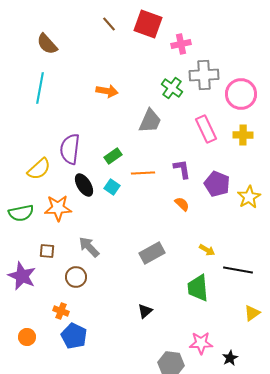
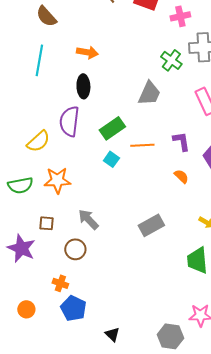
orange arrow: (107, 91) -> (87, 52), moved
green rectangle: (113, 156) -> (112, 128), size x1.4
black ellipse: (84, 185) -> (83, 86), moved, turned 30
black triangle: (145, 311) -> (112, 334), moved, turned -35

